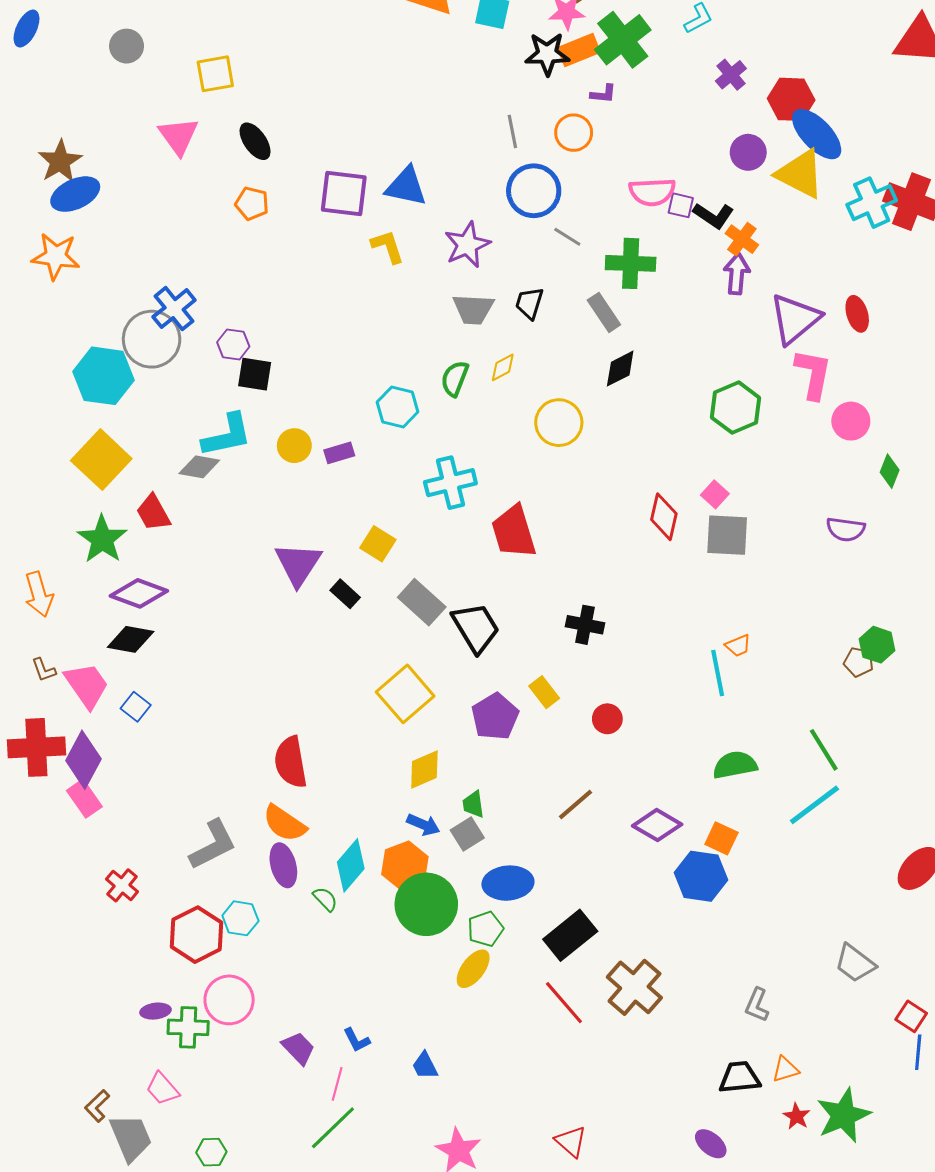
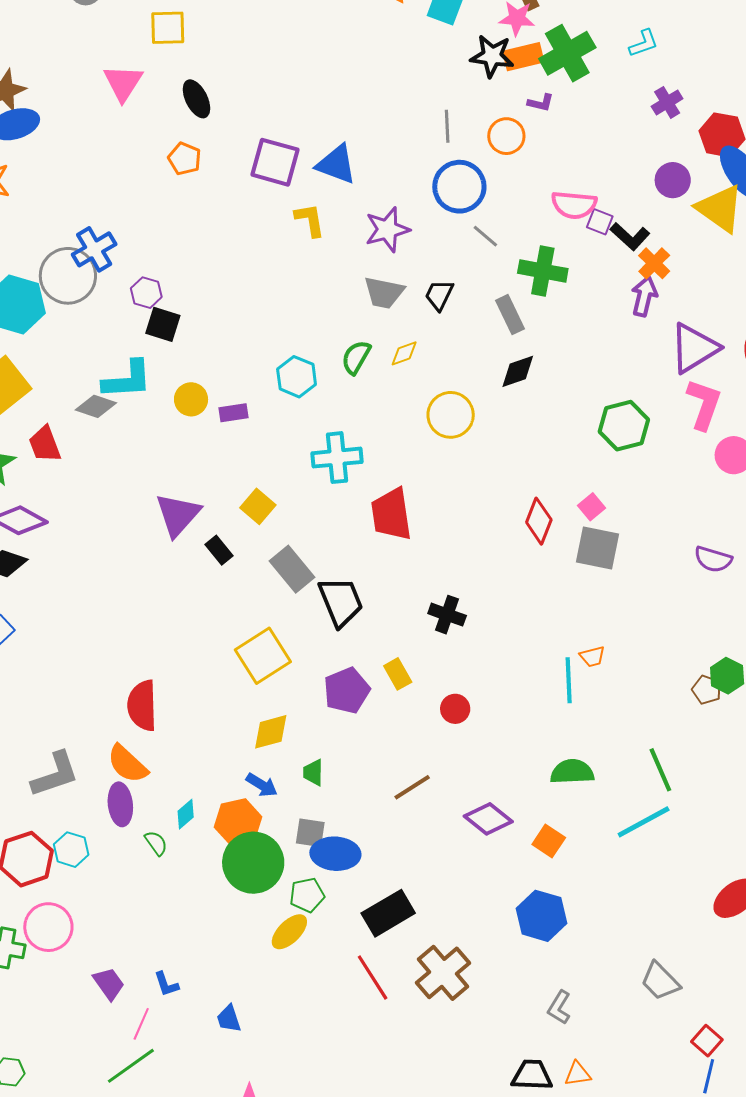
gray square: (467, 834) -> (310, 833), moved, turned 32
cyan diamond: (351, 865) -> (186, 814), size x0.6
blue hexagon: (701, 876) -> (542, 916), moved

